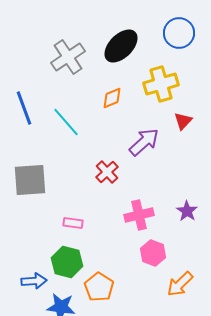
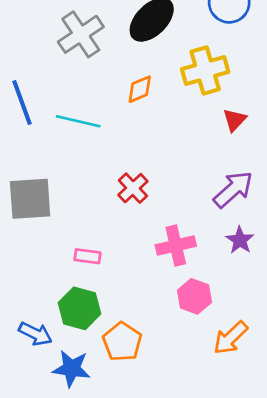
cyan line: (66, 122) -> (78, 121), turned -36
purple arrow: (144, 142) -> (233, 189), moved
blue arrow: (34, 281) -> (35, 334), turned 30

